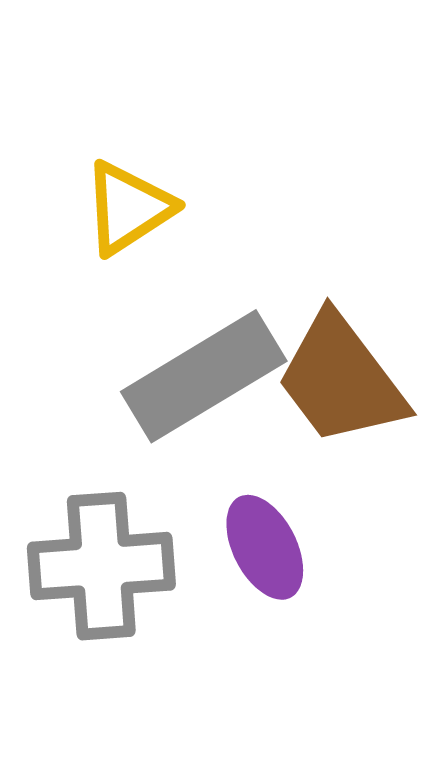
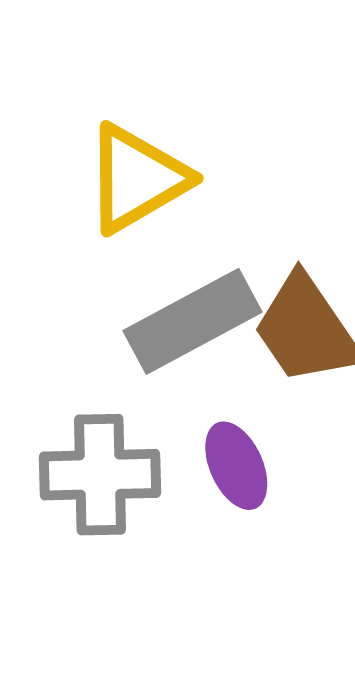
yellow triangle: (128, 208) -> (137, 179), size x1.4

